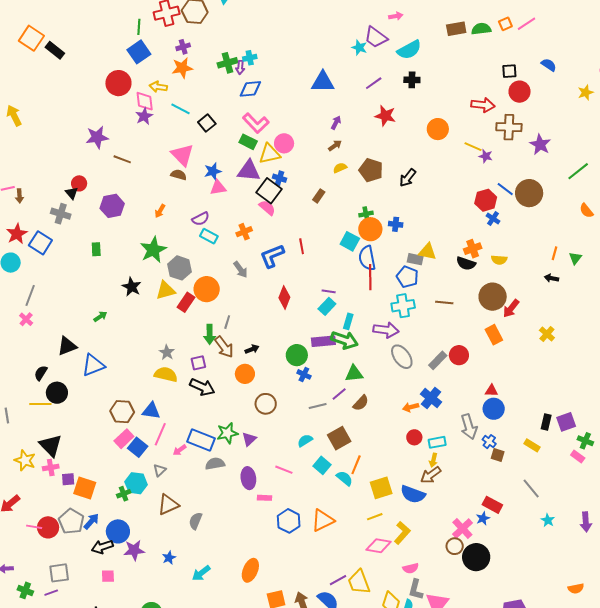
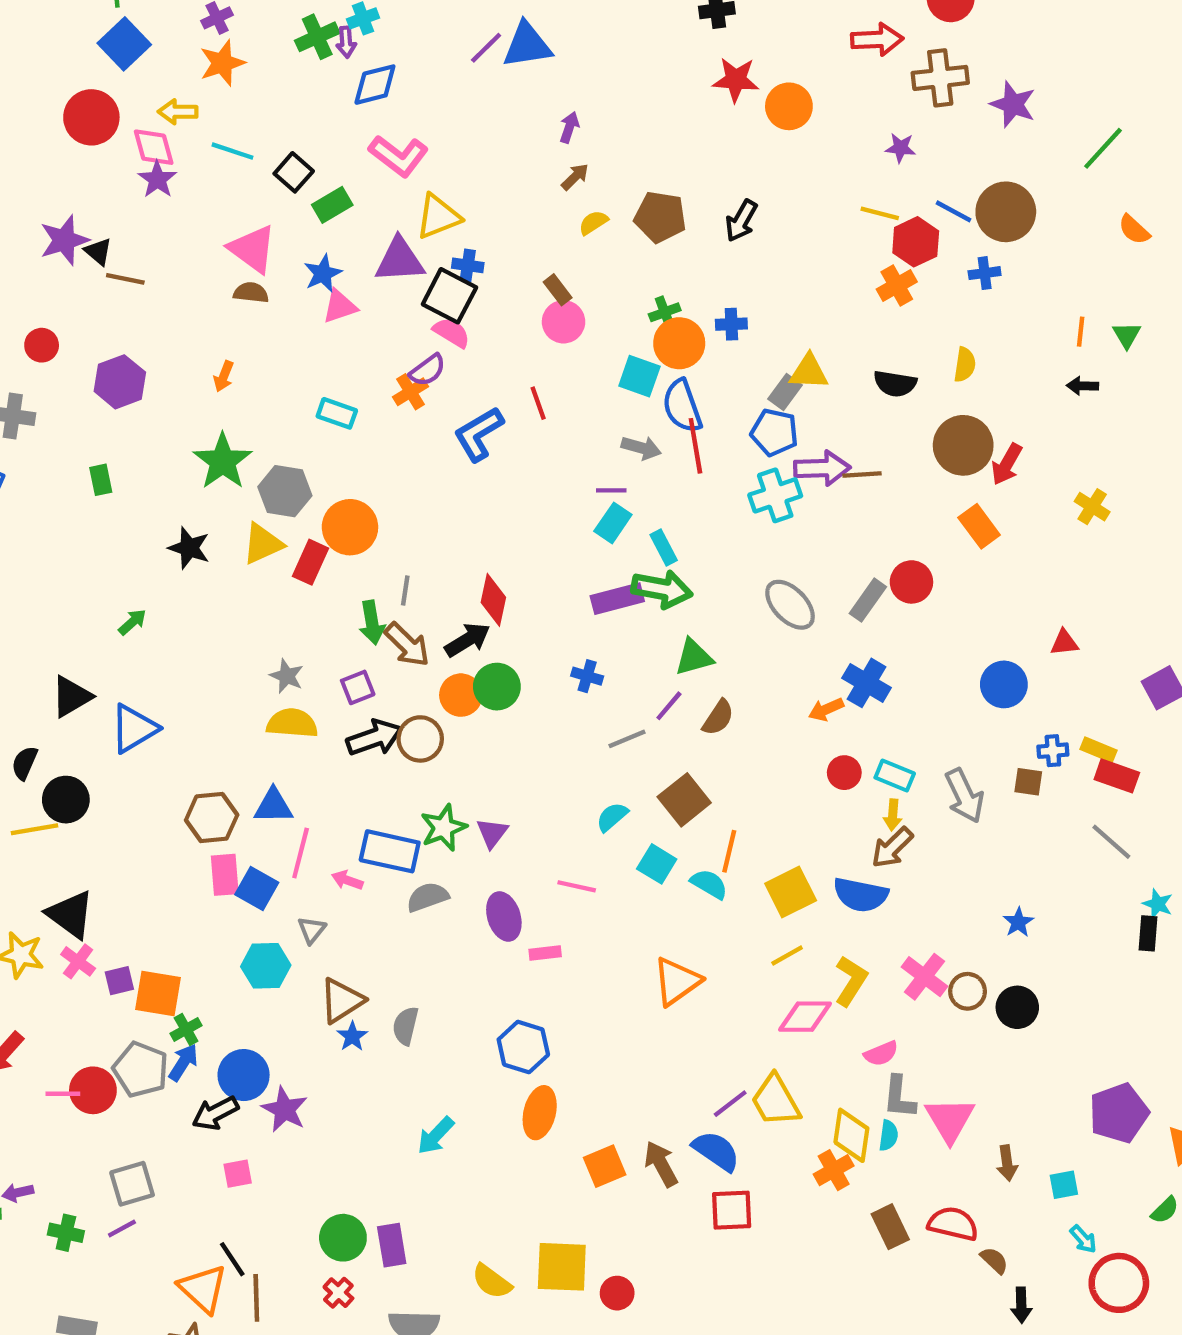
purple line: (374, 83) -> (486, 48), moved
red star: (385, 116) -> (736, 80), moved
green rectangle: (248, 142) -> (332, 205), moved, turned -48
pink circle: (284, 143) -> (564, 322), moved
yellow line: (473, 147) -> (880, 213), moved
black triangle: (72, 193) -> (98, 252), moved
brown rectangle: (319, 196) -> (558, 290), turned -64
purple semicircle: (201, 219) -> (428, 370), moved
blue cross: (493, 219) -> (985, 273), moved, turned -32
orange cross: (473, 249) -> (897, 285), moved
gray rectangle: (415, 259) -> (785, 392), turned -56
yellow semicircle: (499, 260) -> (965, 365), turned -77
gray arrow: (240, 270) -> (641, 448), moved, turned -30
red diamond: (284, 298) -> (493, 600), moved
cyan rectangle: (348, 321) -> (664, 547), turned -35
purple arrow: (386, 330) -> (822, 468), moved
black arrow: (252, 349) -> (468, 640), size x1.5
green circle: (297, 355) -> (497, 687), moved
black arrow: (202, 387) -> (374, 738), turned -35
red triangle: (491, 391) -> (1064, 643), moved
brown circle: (266, 404) -> (420, 739), moved
black rectangle: (546, 422) -> (1148, 933), moved
gray arrow: (469, 427) -> (964, 796), moved
pink rectangle: (124, 439) -> (225, 875), turned -42
cyan rectangle: (437, 442) -> (895, 775), turned 42
blue cross: (489, 442) -> (1053, 751), moved, turned -32
pink arrow: (180, 450) -> (347, 880), turned 64
pink cross: (51, 467) -> (78, 961), turned -35
green cross: (124, 494) -> (186, 1029), moved
red rectangle: (492, 505) -> (1117, 776), moved
blue hexagon: (289, 521) -> (523, 1047), moved
pink cross: (462, 528) -> (924, 977), moved
purple star: (134, 550) -> (285, 1109), turned -30
black circle: (476, 557) -> (1017, 1007), size x0.7
blue star: (169, 558) -> (352, 1036), moved

